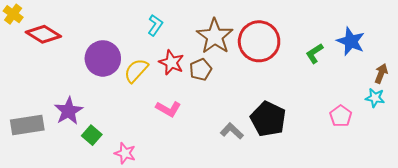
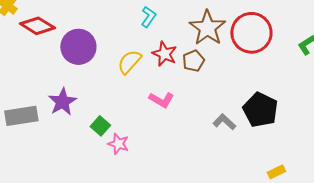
purple circle: (103, 58) -> (78, 47), moved
green square: (92, 135) -> (100, 126), moved

